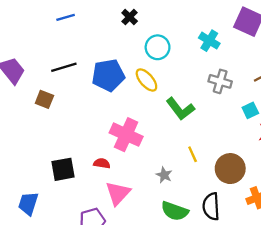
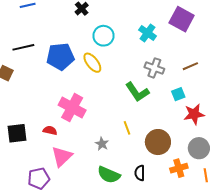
green L-shape: (180, 109) -> (137, 92), moved
black semicircle: (211, 206) -> (140, 173), size x0.7

